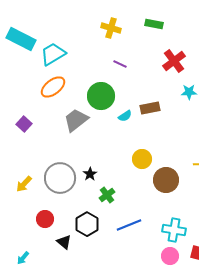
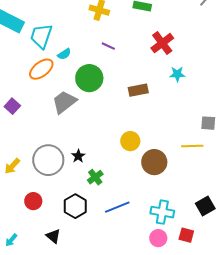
cyan trapezoid: (53, 54) -> (41, 36), turned -40
cyan semicircle: (125, 116) -> (64, 54), moved
black triangle: (64, 242) -> (53, 236), moved

